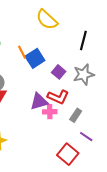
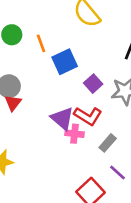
orange line: (22, 52) -> (41, 43), moved
purple triangle: (39, 101) -> (62, 119), turned 48

